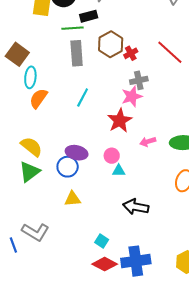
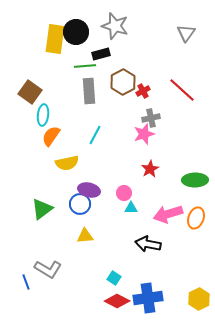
red star: (120, 121) -> (150, 169), moved, size x0.7
pink arrow: (148, 142) -> (168, 214), moved, size x1.8
yellow semicircle: (31, 147) -> (67, 163), moved, turned 130

